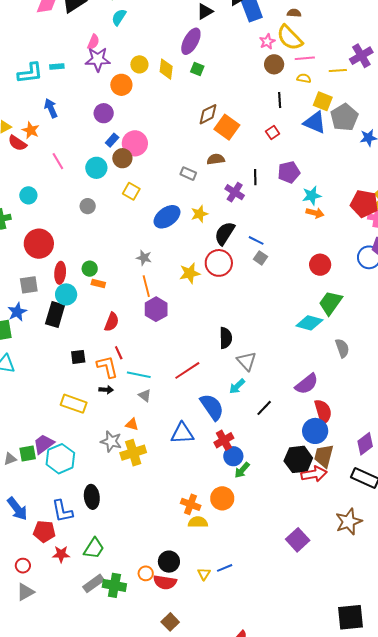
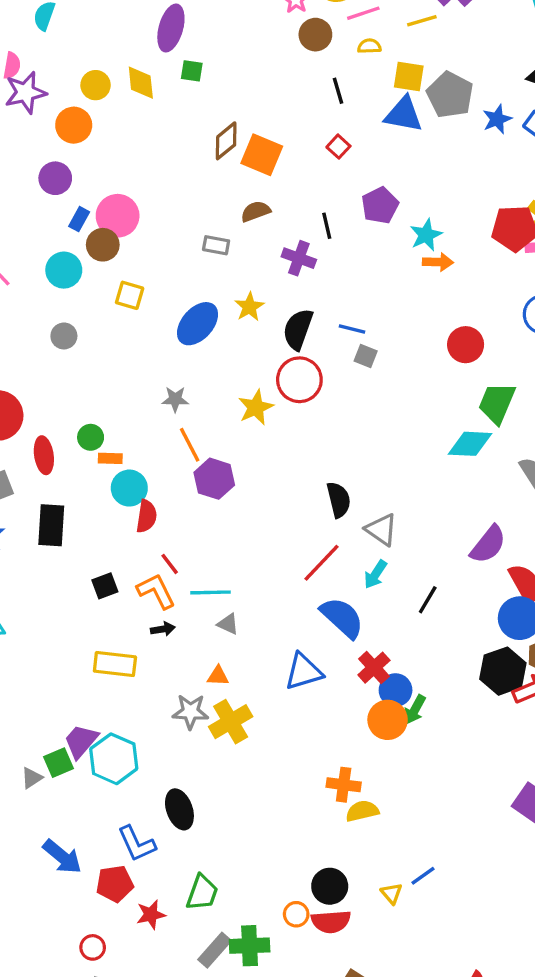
cyan circle: (66, 294) -> (129, 488), moved
red line: (187, 370) -> (322, 563), moved
orange circle: (222, 498) -> (388, 720), moved

